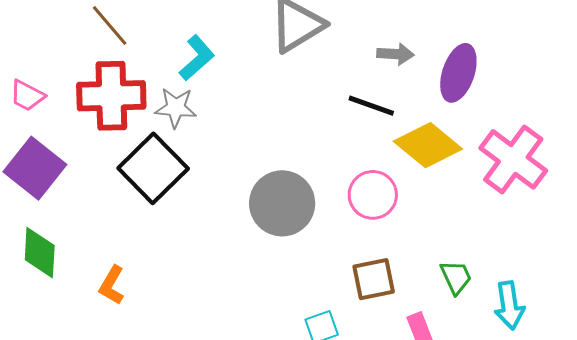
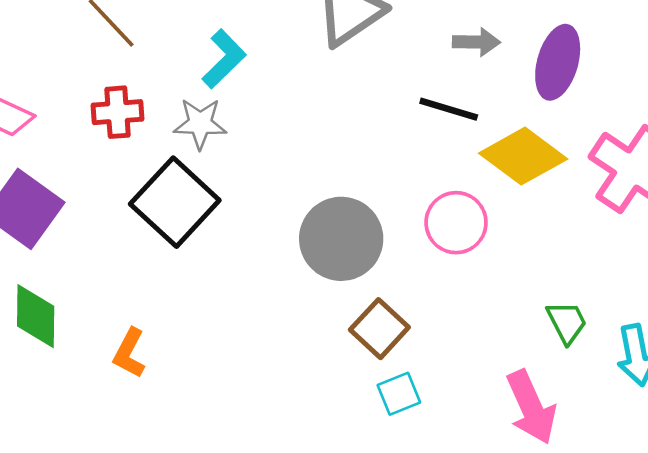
red cross: (111, 96) -> (117, 112), size x0.6
brown square: (374, 279) -> (379, 329), moved, turned -33

